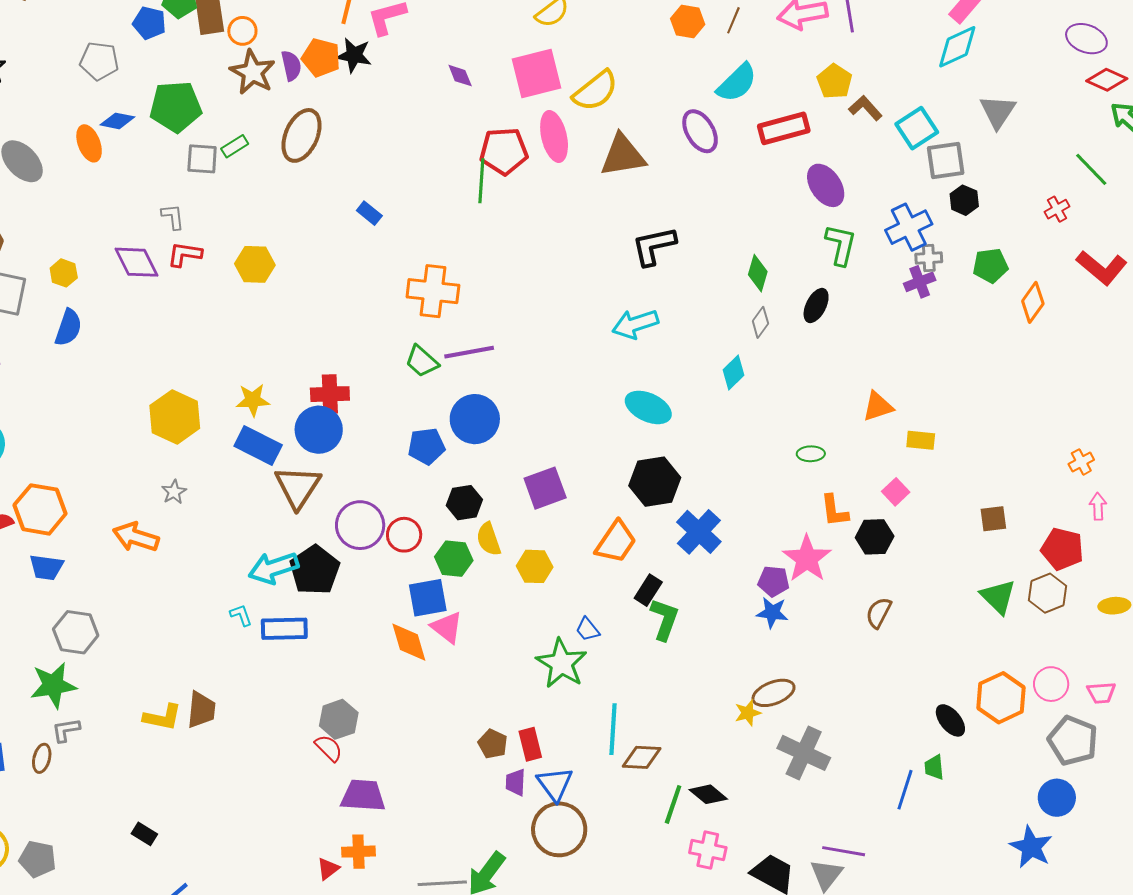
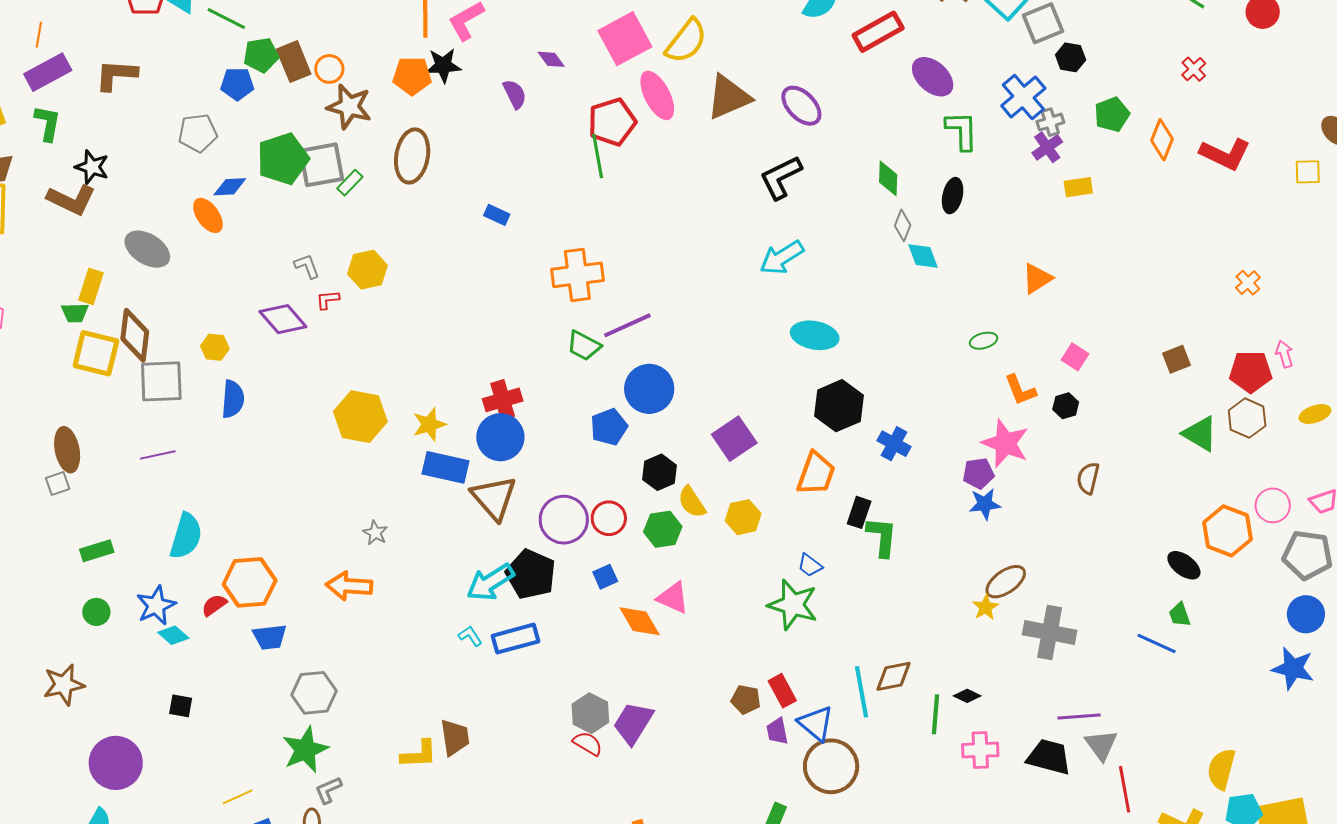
purple semicircle: (291, 66) -> (515, 94), moved
purple ellipse: (700, 131) -> (801, 106), moved
gray square: (202, 159) -> (321, 165), moved, size x1.4
red cross: (1057, 209) -> (1194, 69), moved
red L-shape: (185, 254) -> (328, 300), size x0.7
yellow hexagon: (255, 264) -> (367, 270), moved
red L-shape: (1102, 268) -> (1225, 154), moved
cyan diamond: (733, 372) -> (923, 256), moved, turned -52
yellow hexagon: (175, 417) -> (360, 417), moved
yellow rectangle: (921, 440) -> (1078, 187), moved
pink arrow: (1098, 506) -> (1284, 354), moved
blue cross: (699, 532) -> (894, 444), size x0.7
black hexagon: (875, 537) -> (1066, 406), size x0.7
blue square: (428, 598) -> (605, 577), moved, size x0.6
cyan line: (613, 729) -> (862, 692), moved
blue line: (905, 790) -> (1157, 644), turned -69
black diamond: (708, 794) -> (967, 696), size x0.7
purple trapezoid: (363, 796) -> (633, 723), moved, turned -48
purple line: (844, 851) -> (1079, 717), moved

